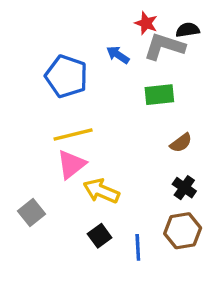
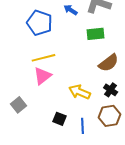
brown semicircle: (181, 143) -> (109, 63), size x1.5
yellow arrow: (101, 191) -> (80, 92), moved
black square: (100, 236) -> (60, 119), turned -32

